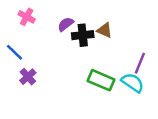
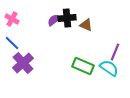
pink cross: (27, 17) -> (12, 19), moved
black cross: (83, 35) -> (67, 18), moved
purple cross: (28, 77) -> (23, 63), size x1.5

